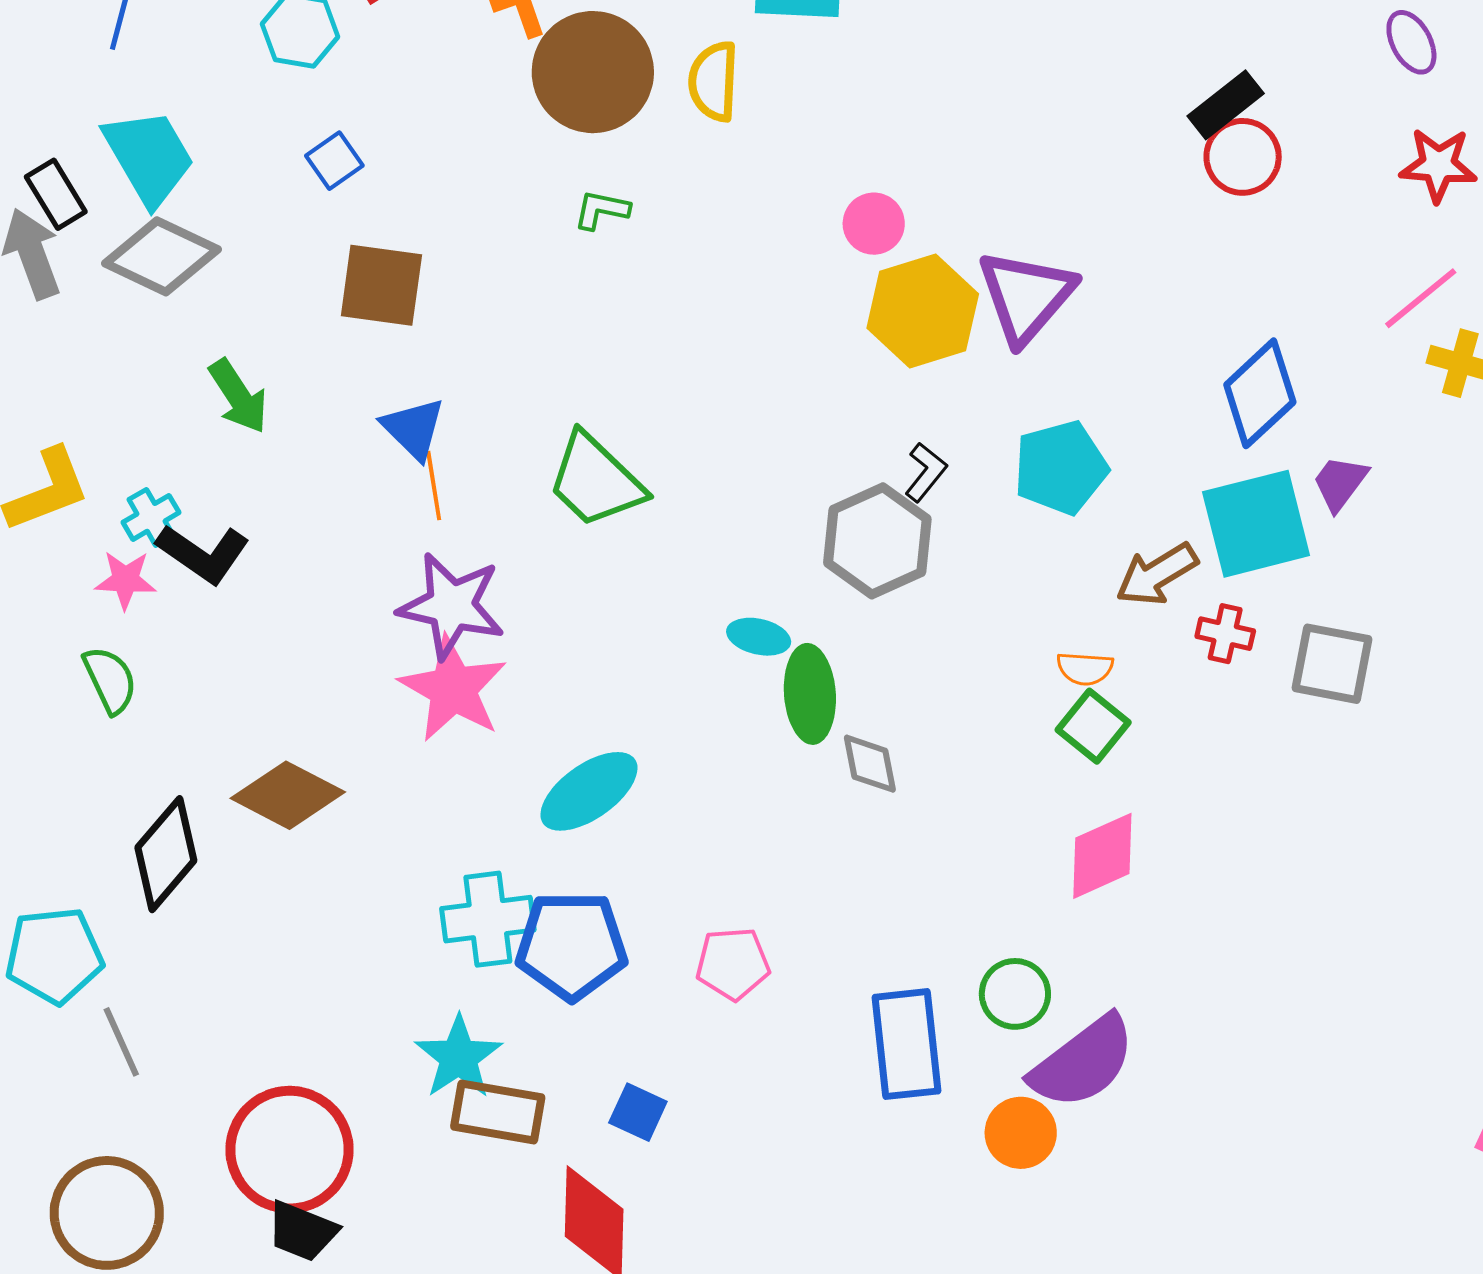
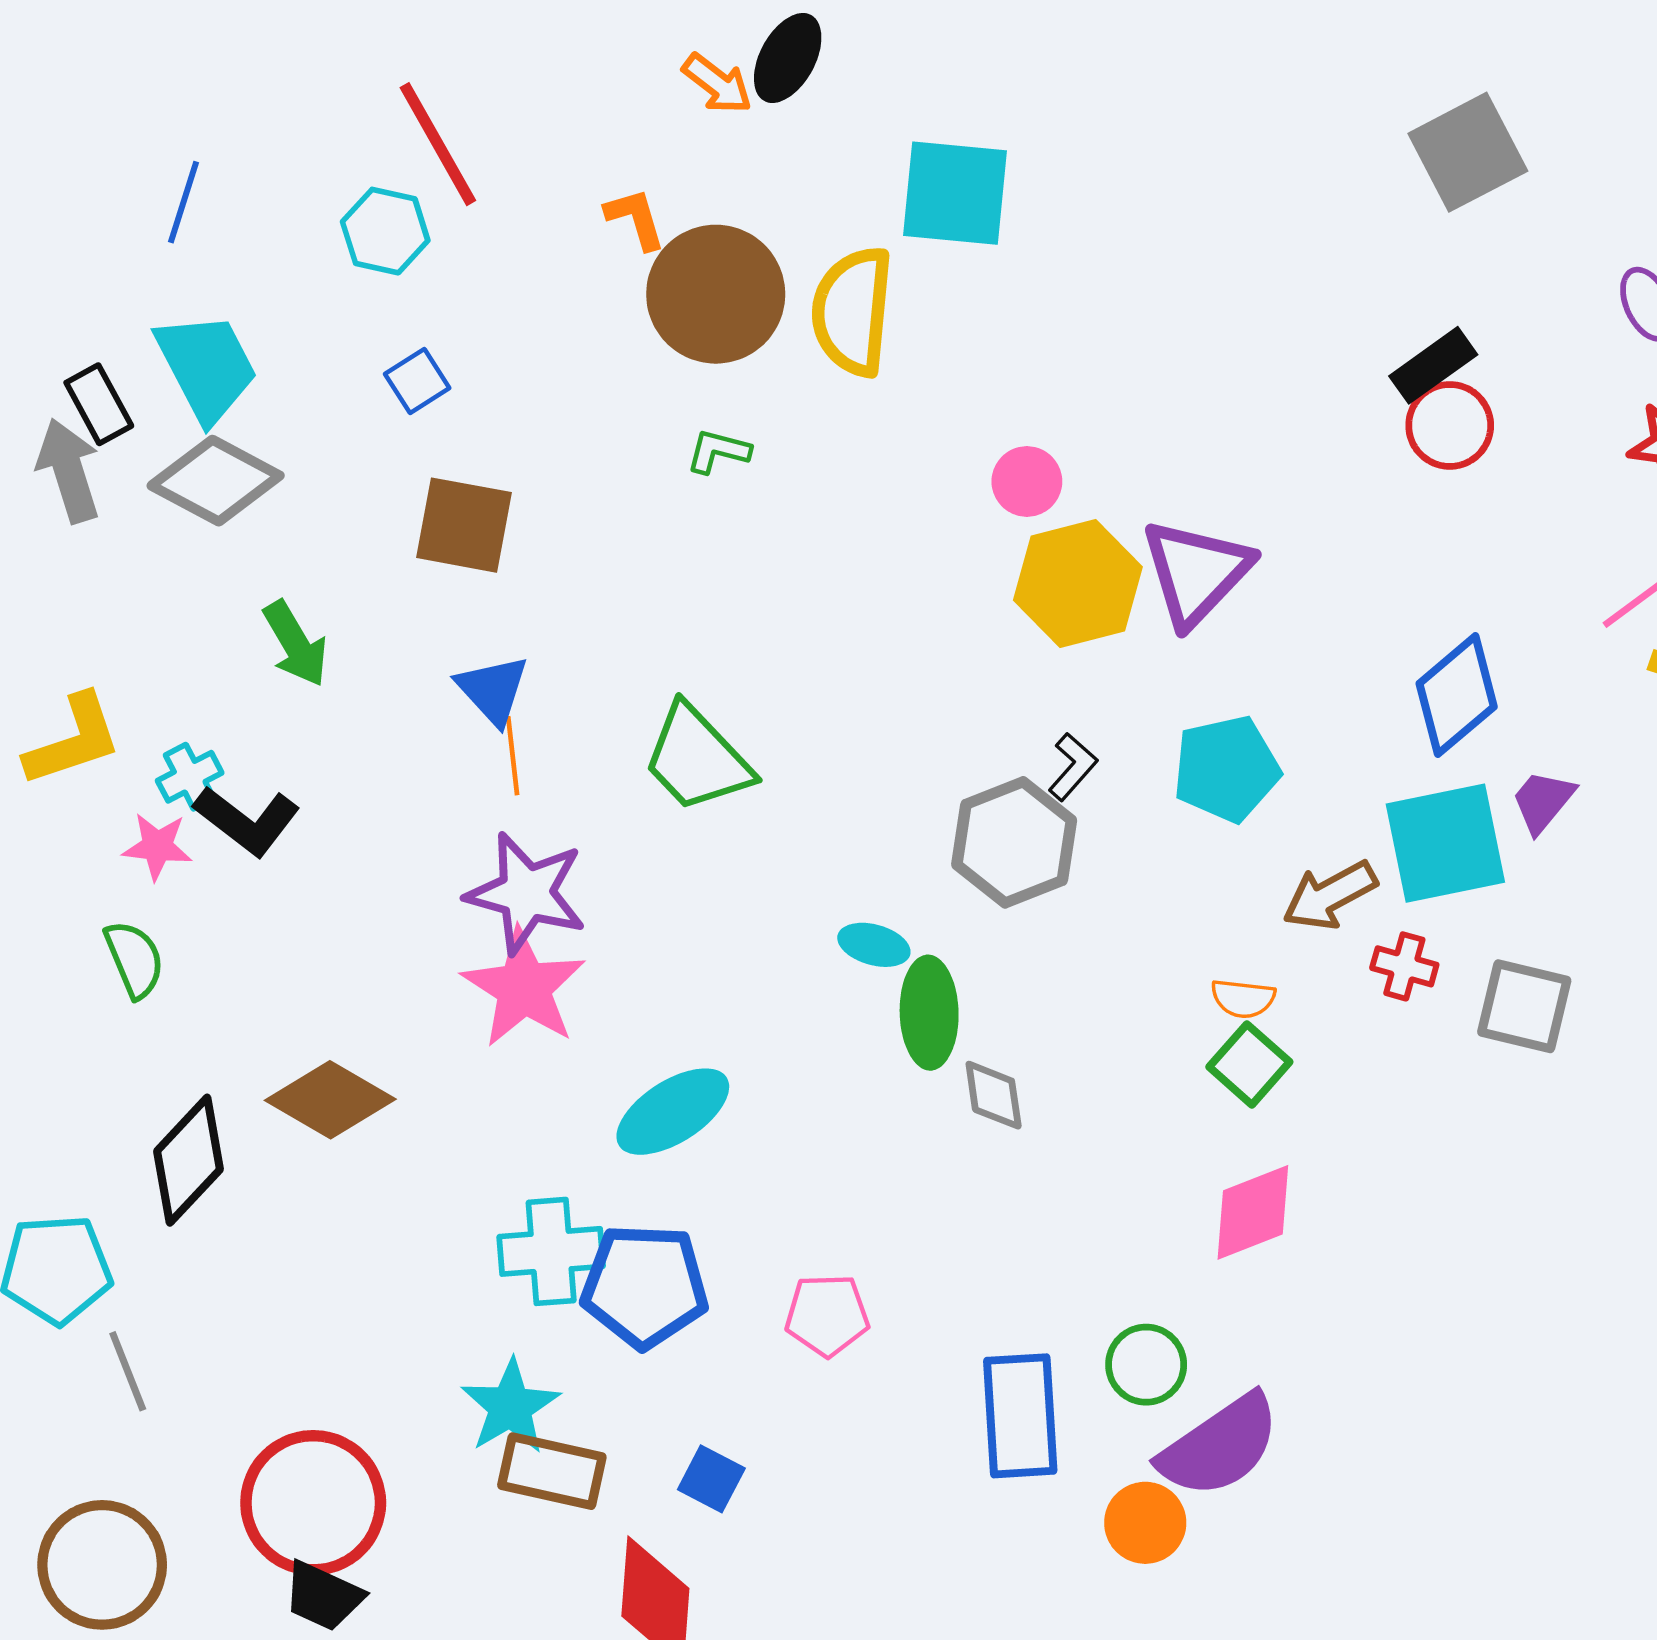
yellow semicircle: (714, 81) -> (852, 311), size x1.4

